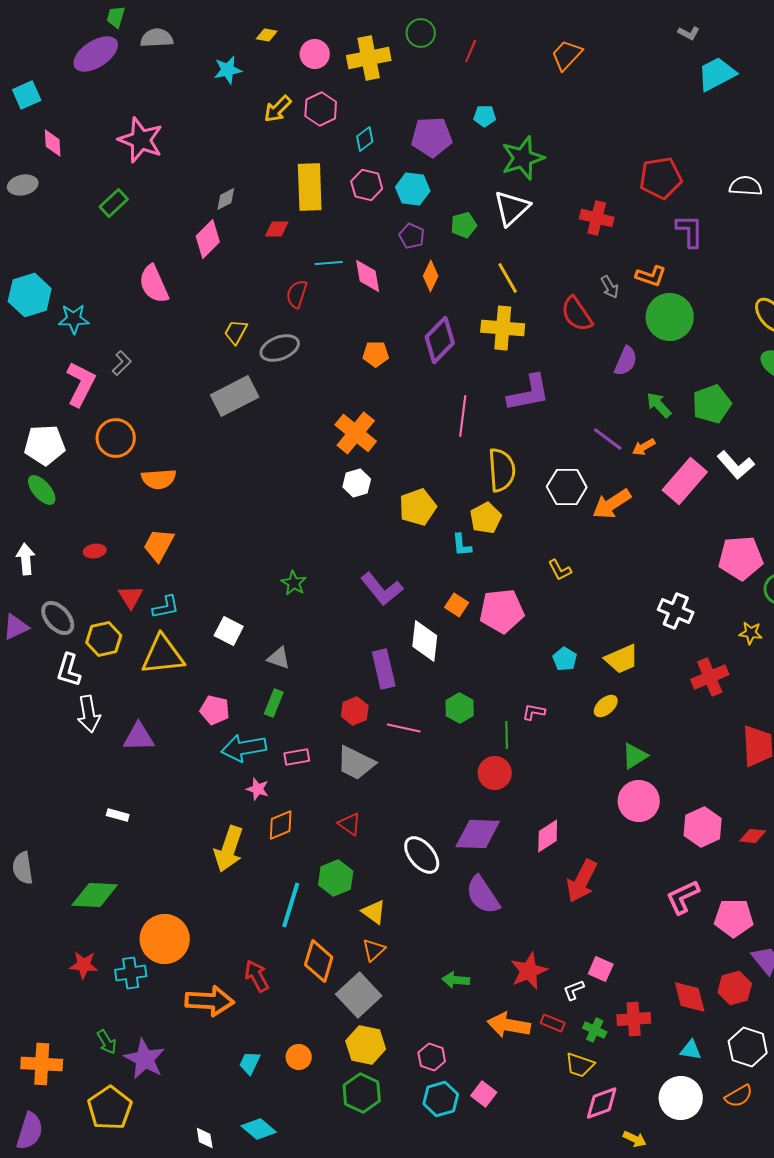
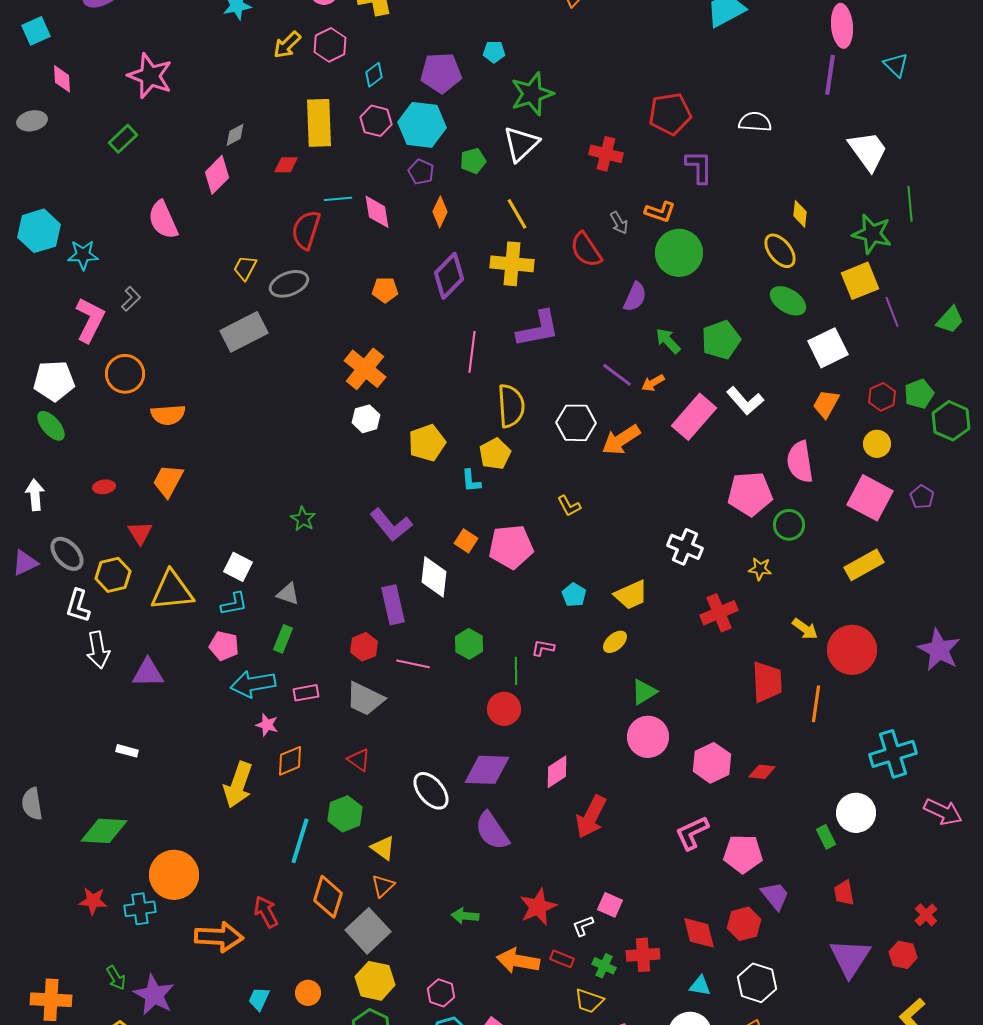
cyan hexagon: (413, 189) -> (422, 125), size x1.4
red semicircle: (297, 294) -> (306, 230), size x1.4
cyan L-shape: (166, 607) -> (234, 604), moved

